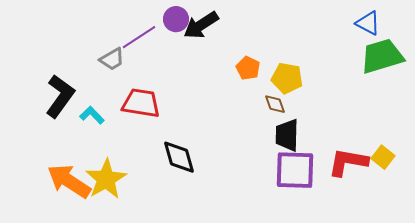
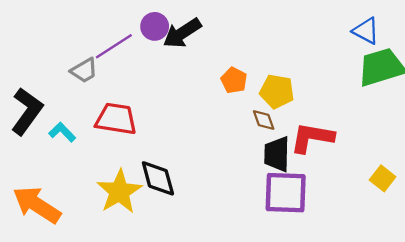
red L-shape: (348, 162) -> (312, 138), moved
yellow star: (106, 179) -> (119, 192), moved

